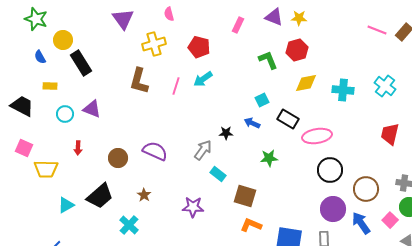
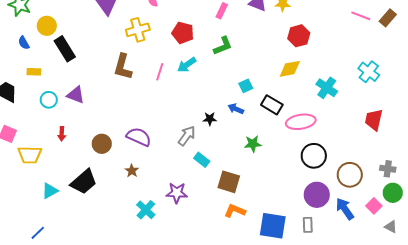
red hexagon: (297, 50) -> (299, 36), moved
green L-shape: (268, 60) -> (223, 46), moved, turned 90
cyan cross: (343, 90) -> (327, 88), moved, turned 30
brown star: (144, 195) -> (132, 171), moved
cyan cross: (129, 225) -> (146, 210), moved

